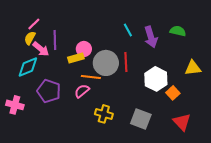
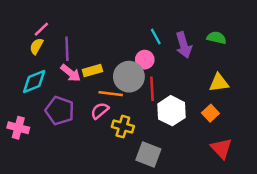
pink arrow: (41, 49) -> (71, 73), moved
pink circle: (84, 49) -> (145, 60), moved
red line: (126, 62) -> (152, 89), moved
yellow triangle: (193, 68) -> (219, 83), moved
white hexagon: (156, 79) -> (172, 111), moved
yellow cross: (104, 114) -> (123, 127), moved
gray square: (141, 119) -> (148, 154), moved

